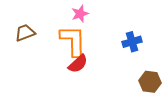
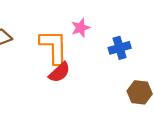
pink star: (80, 14) -> (81, 28), moved

